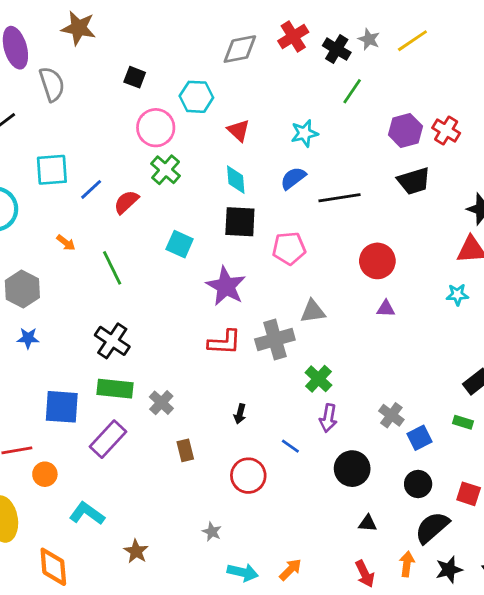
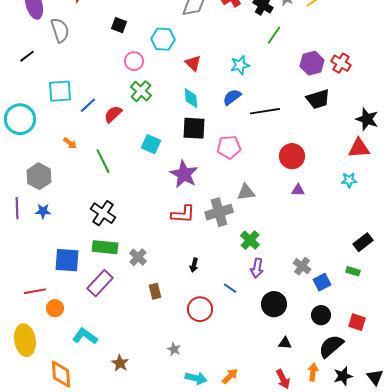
pink circle: (156, 128) -> (134, 61), size x0.7

